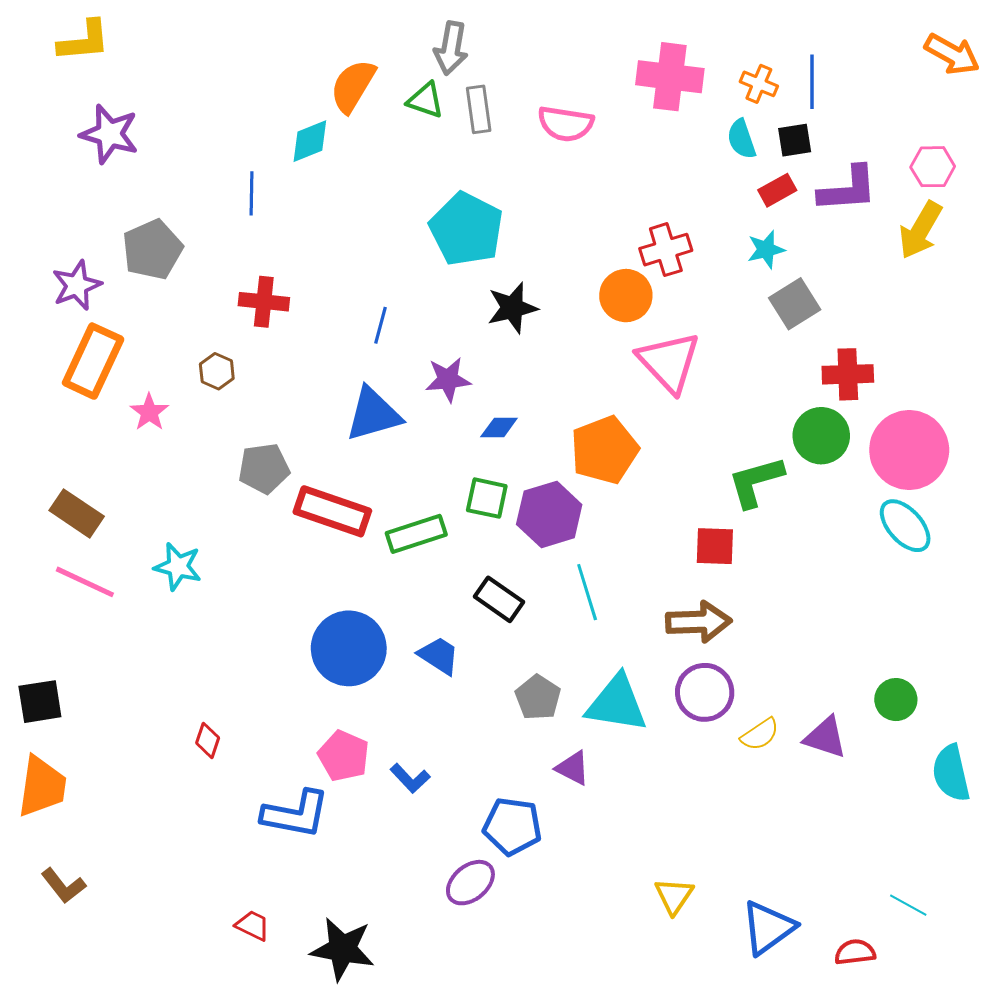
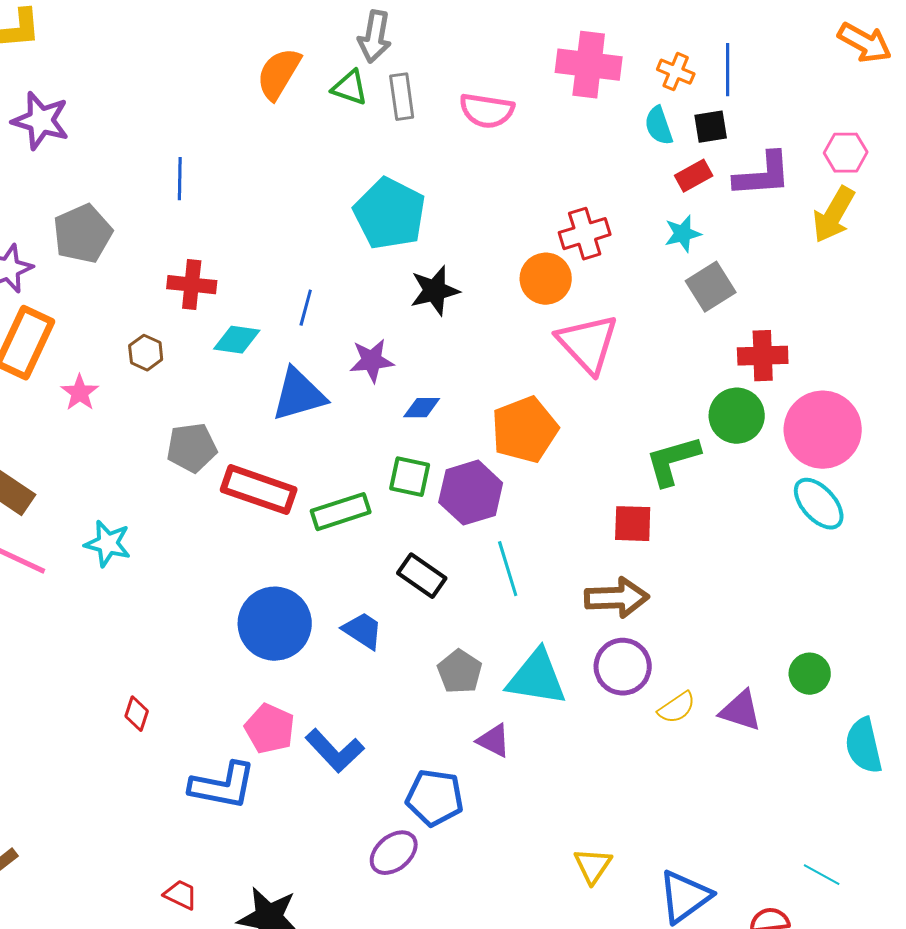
cyan diamond: (310, 141) -> (237, 340), moved, turned 30
blue L-shape: (410, 778) -> (335, 751), size x1.5

